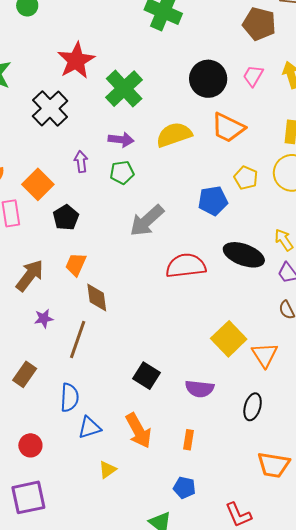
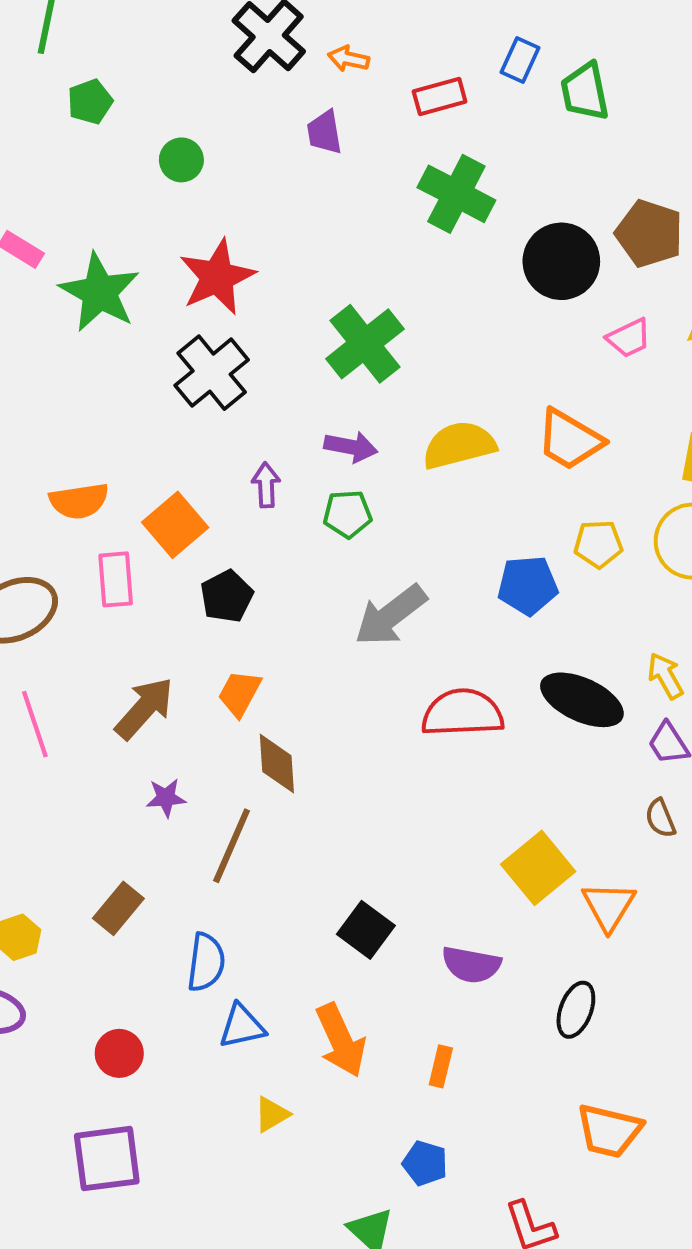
red star: (76, 61) -> (217, 277), moved
pink trapezoid: (253, 76) -> (629, 338), turned -150
black circle: (208, 79) -> (561, 261), moved
yellow pentagon: (246, 178) -> (598, 544), turned -30

